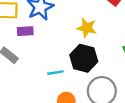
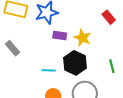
purple rectangle: (25, 31) -> (60, 36), moved

